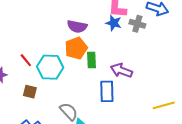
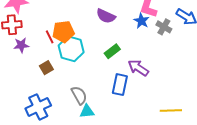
orange pentagon: (76, 48) -> (63, 32), moved
green rectangle: (92, 60) -> (112, 51), turned 42
brown square: (30, 92) -> (46, 68), turned 32

